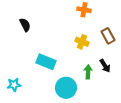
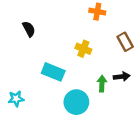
yellow cross: (82, 42) -> (83, 49), moved
black arrow: (105, 66) -> (122, 77), turned -64

